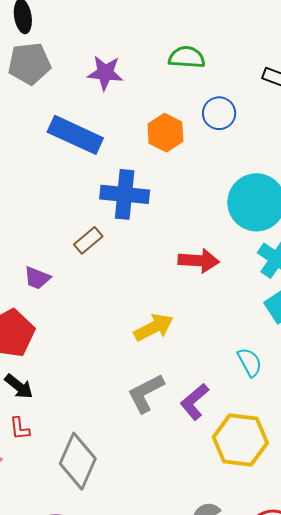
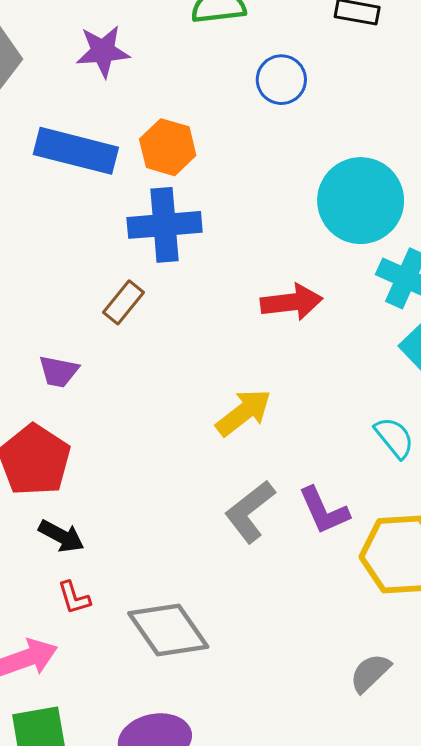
orange hexagon: (165, 133) -> (168, 147), moved
purple L-shape: (194, 402) -> (324, 511), turned -63
gray diamond: (78, 461) -> (168, 630), turned -48

